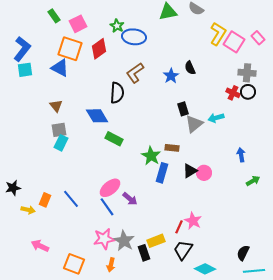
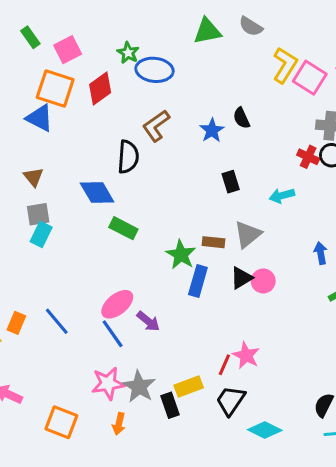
gray triangle: (194, 124) -> (248, 234), moved

